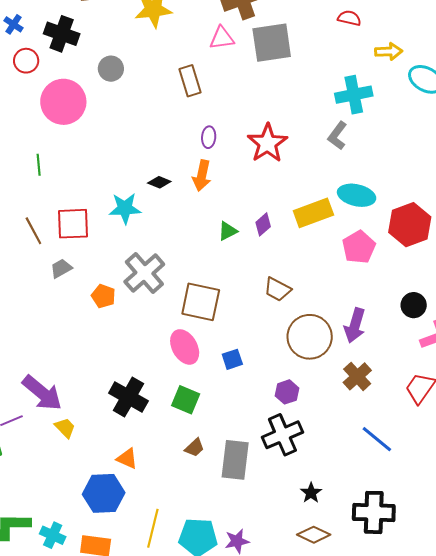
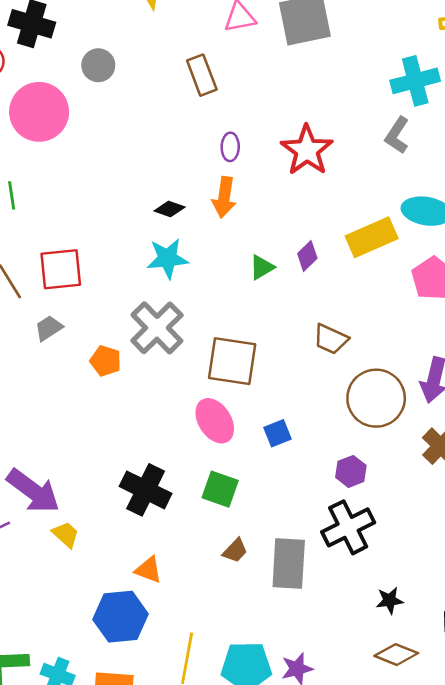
cyan star: (125, 208) -> (167, 258), moved
black star: (311, 493) -> (390, 600), turned 30

